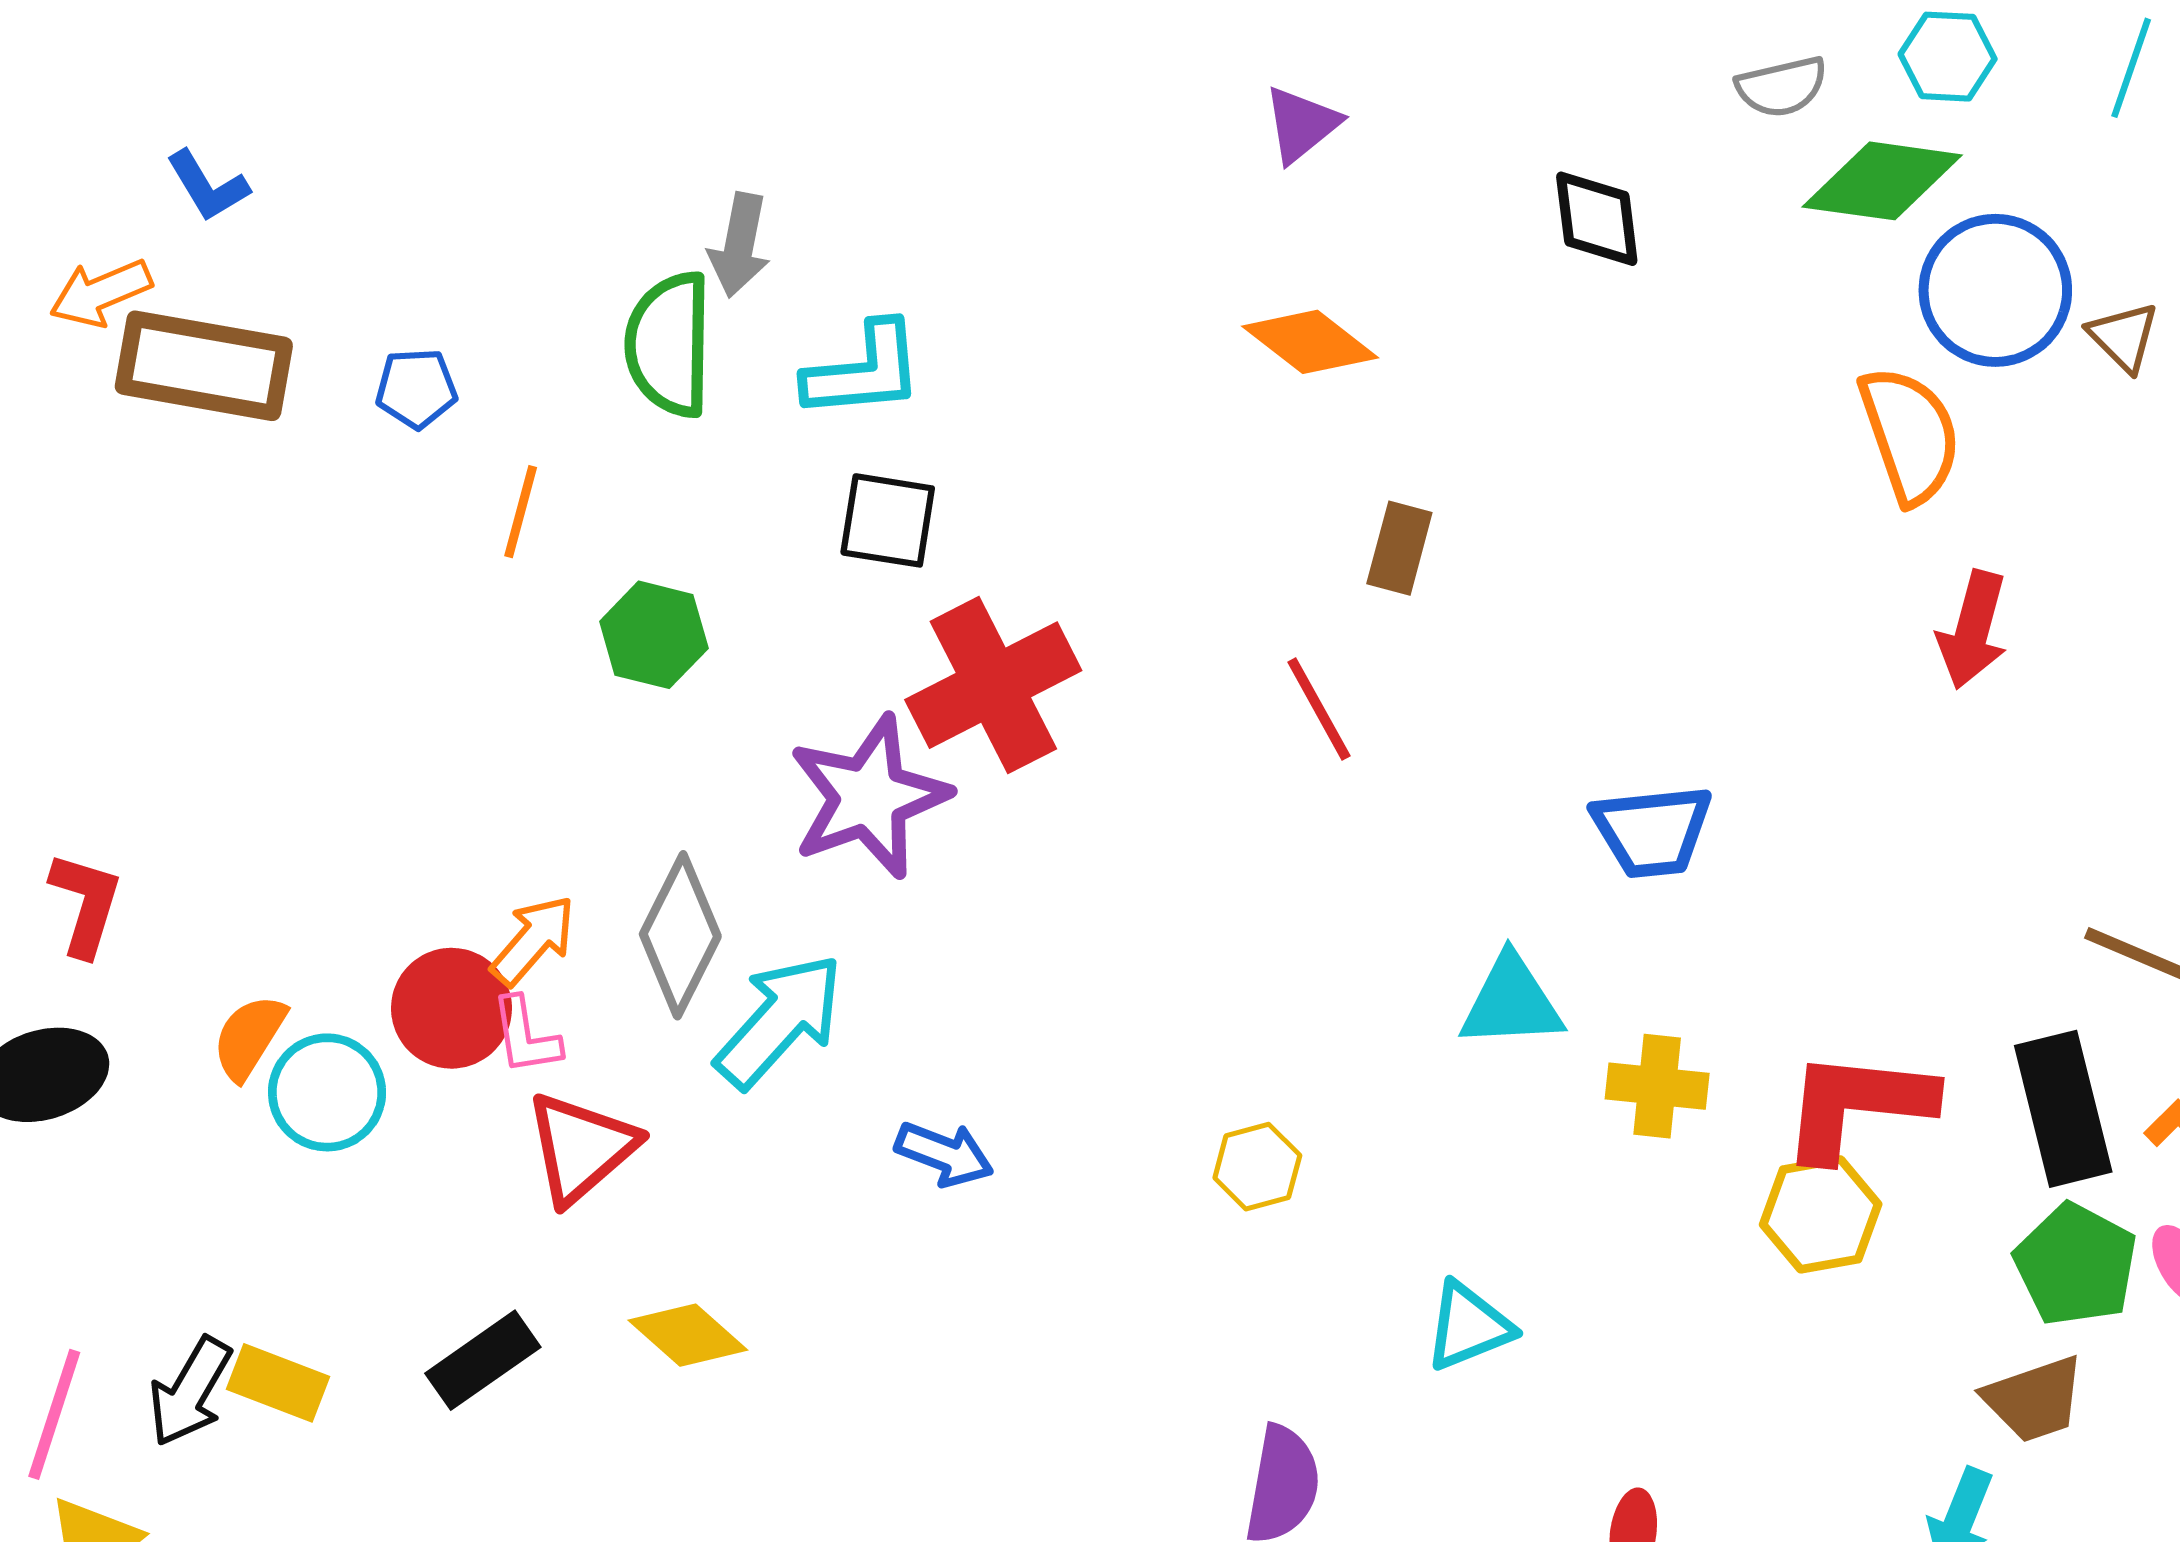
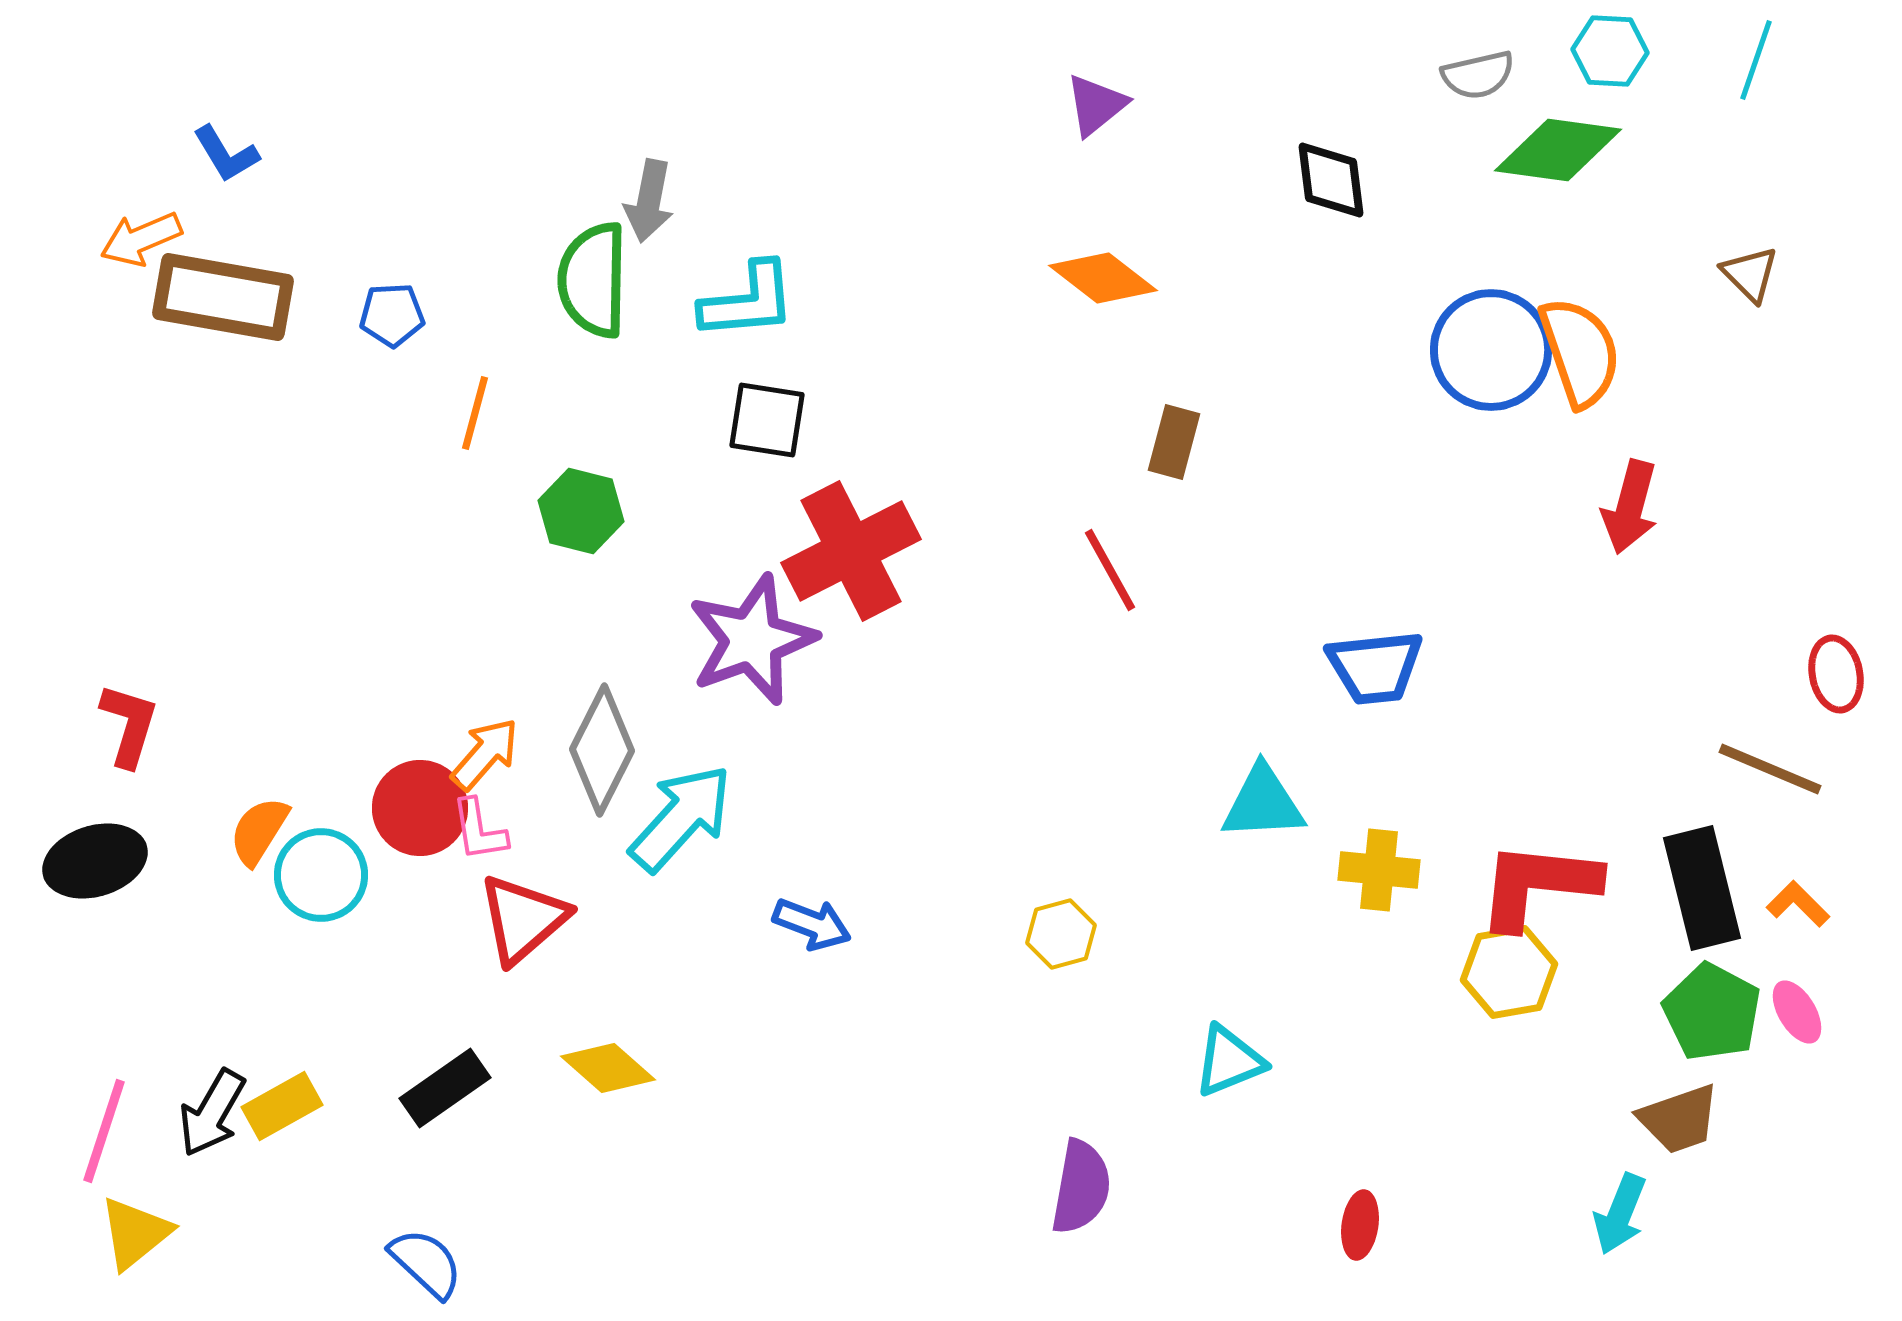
blue circle: (1995, 290) -> (1491, 350), moved
yellow rectangle: (278, 1383) -> (282, 1106), turned -50

